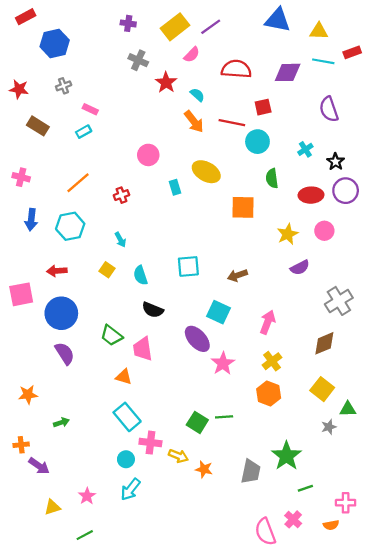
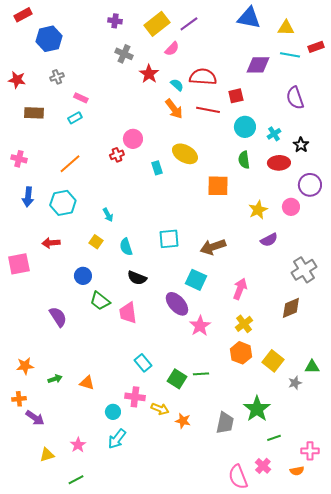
red semicircle: (236, 69) -> (203, 77), moved
brown rectangle: (38, 126) -> (34, 113), turned -30
cyan circle: (257, 142) -> (245, 127), moved
purple circle: (346, 191) -> (310, 185), moved
red cross: (121, 195) -> (117, 155), moved
red ellipse: (311, 195) -> (279, 163), moved
brown arrow: (237, 275) -> (213, 247), size x1.4
blue circle: (61, 313) -> (83, 276), moved, size x0.6
orange triangle: (124, 377) -> (87, 383), moved
yellow square: (322, 389) -> (273, 361), moved
orange star: (28, 395) -> (25, 366), moved
cyan rectangle: (127, 417) -> (143, 363), moved, size x0.7

